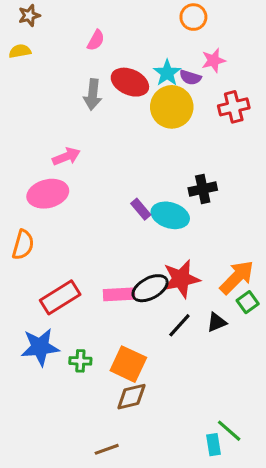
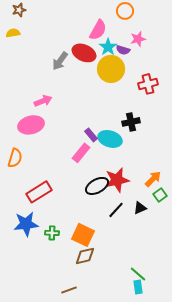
pink semicircle: (96, 40) -> (98, 30), moved, size x1.5
gray arrow: (93, 95) -> (60, 61), turned 30
red cross: (234, 107) -> (148, 84), moved
orange arrow: (237, 277) -> (153, 179), size x0.7
pink rectangle: (119, 294) -> (81, 153), moved, turned -48
green line: (229, 431) -> (138, 274), moved

